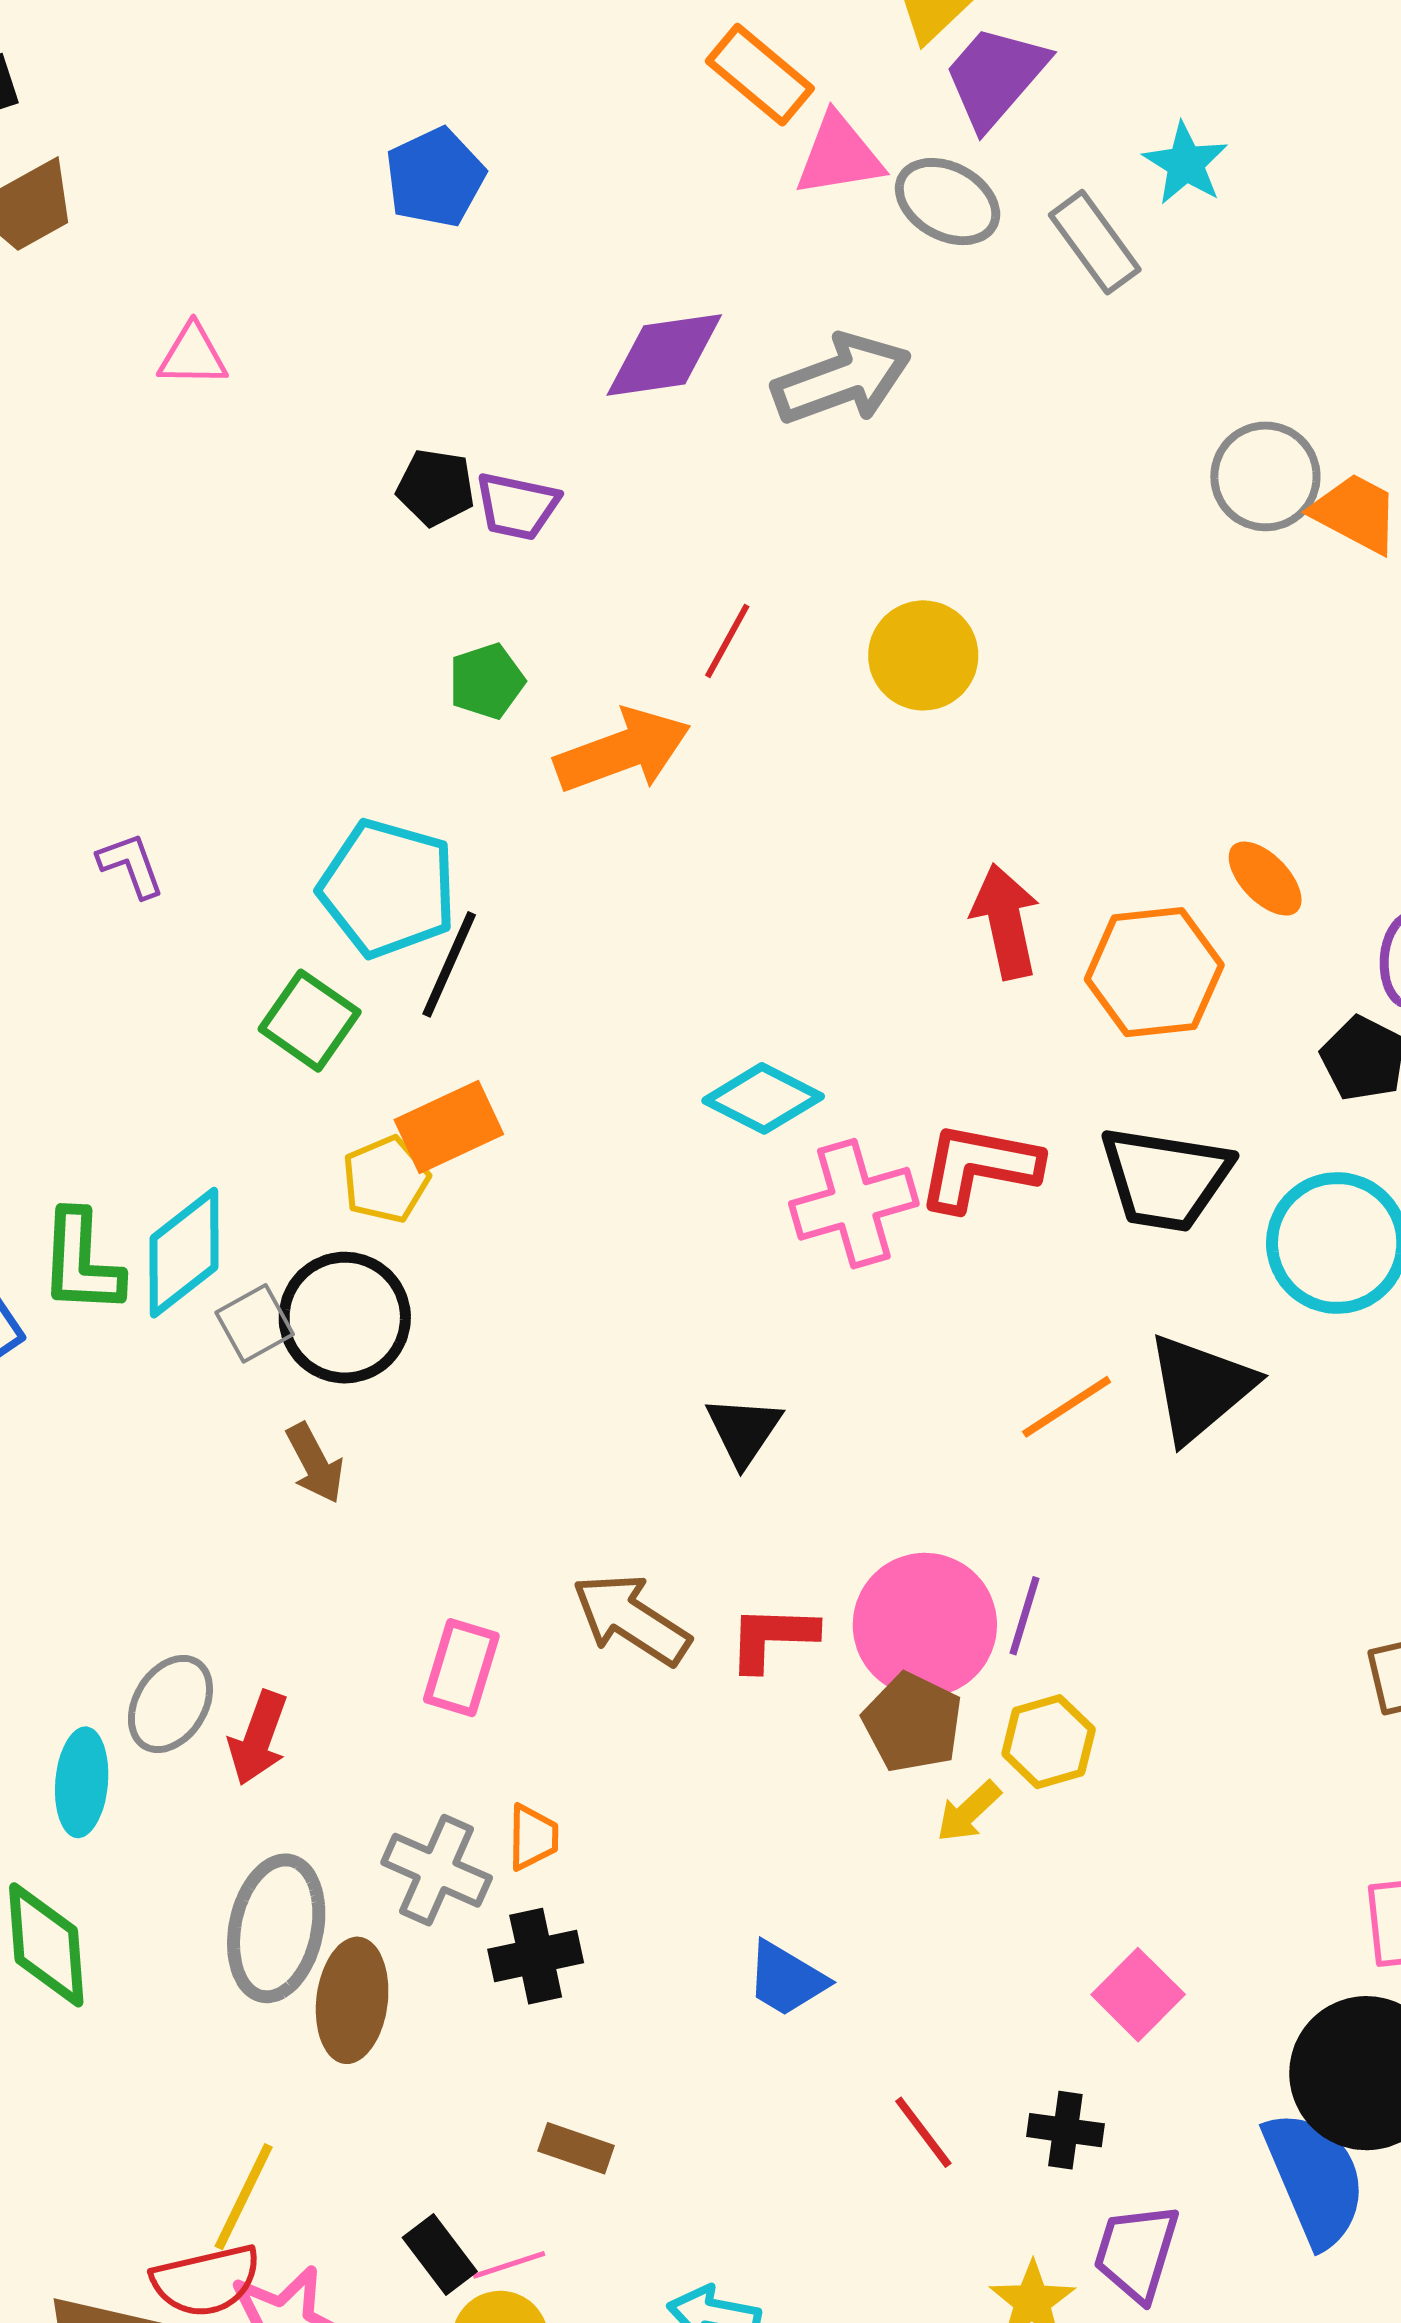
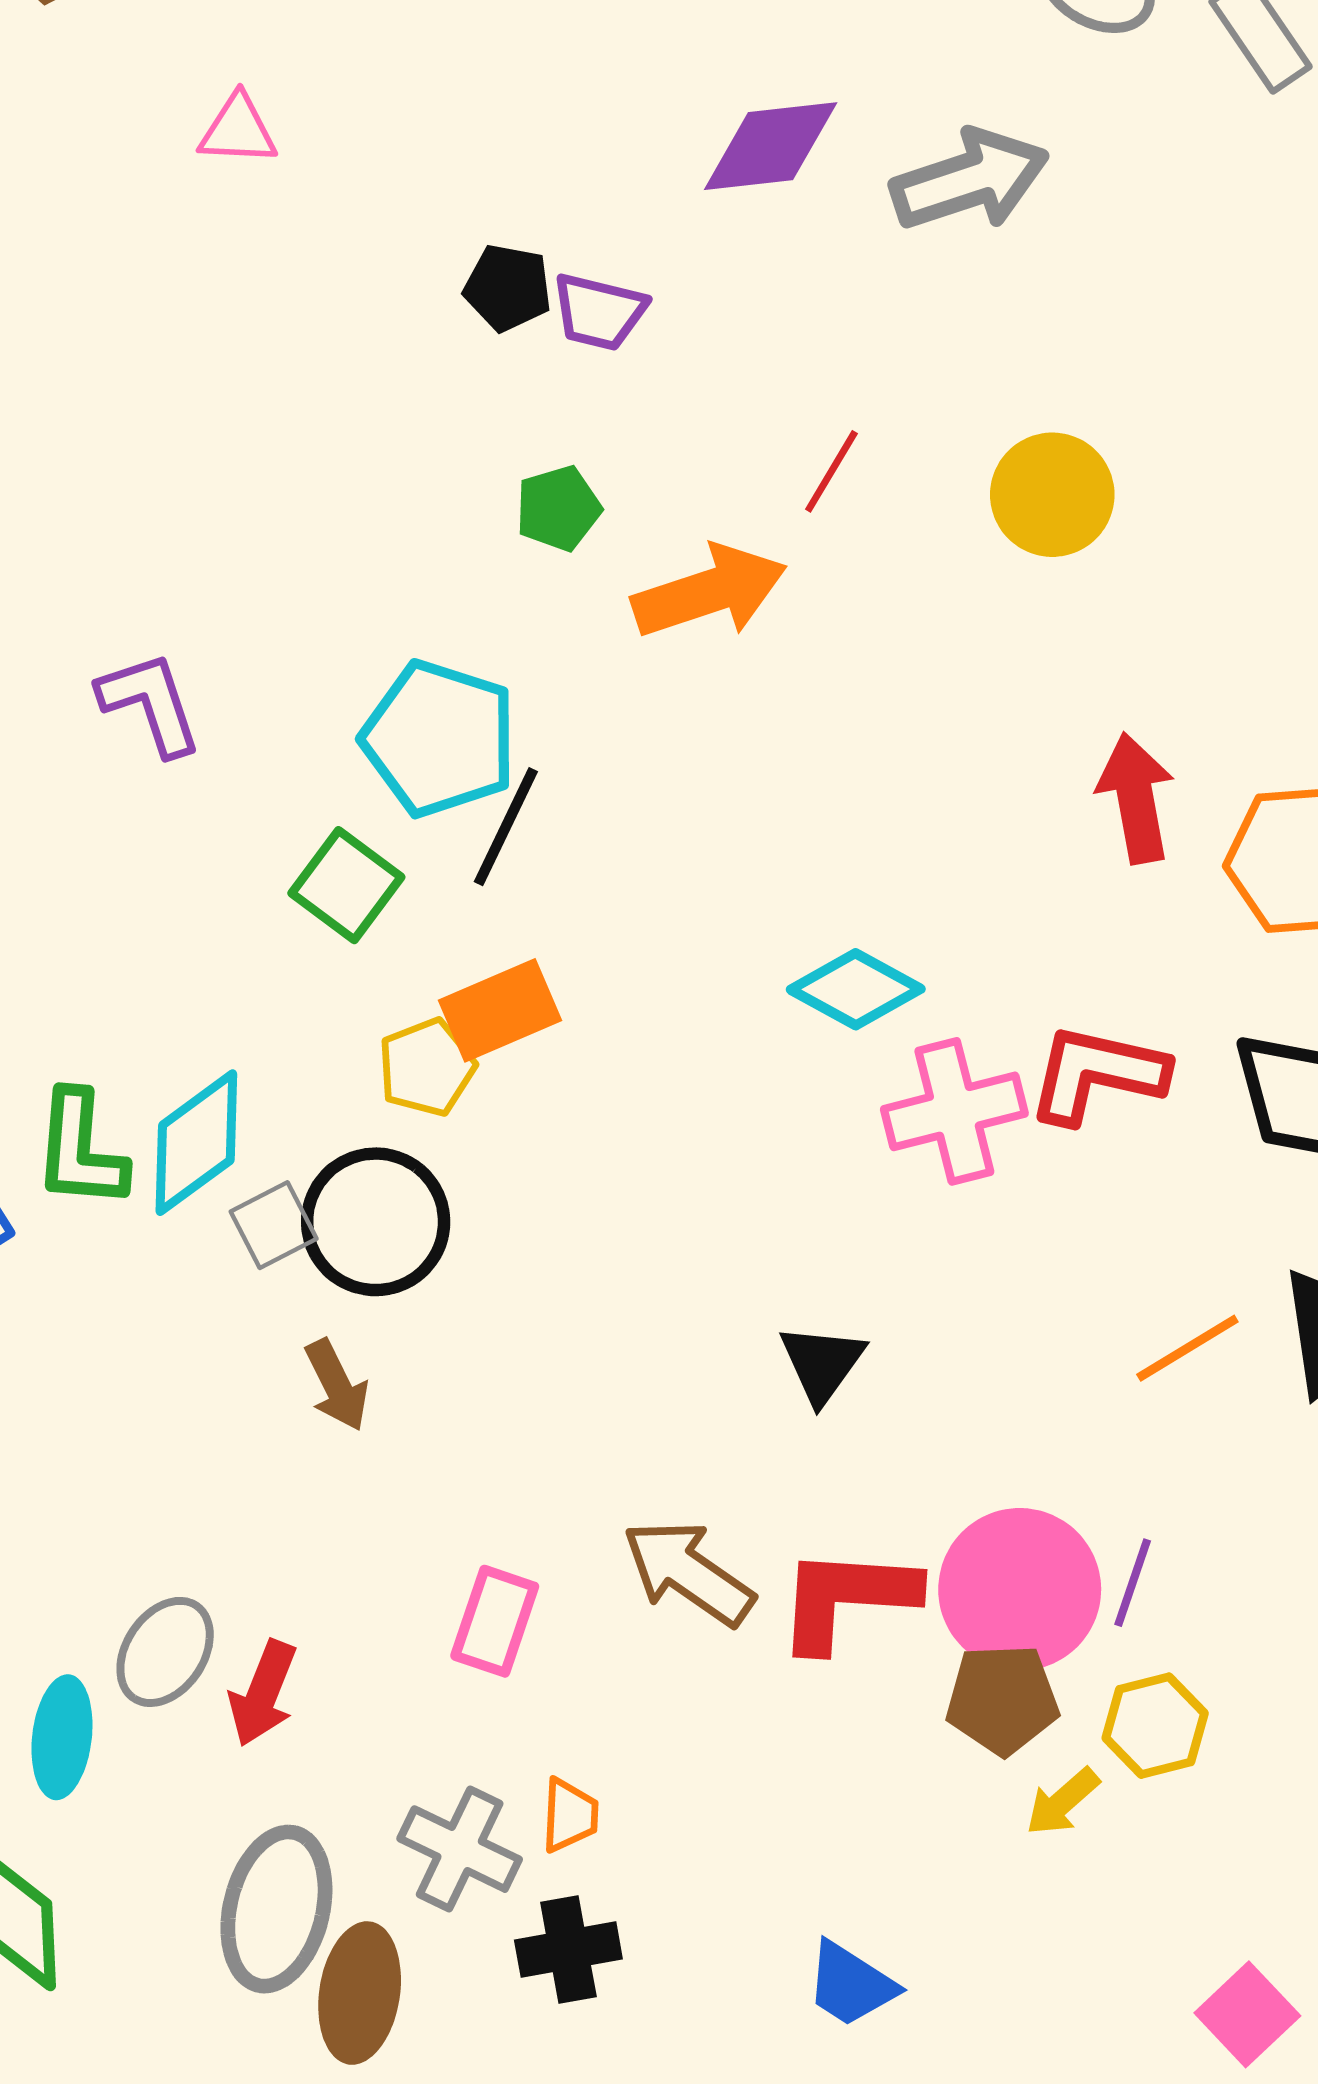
purple L-shape: (131, 865) -> (150, 703), size x1.4
red L-shape: (772, 1638) -> (847, 1598), size x1.4
brown pentagon: (913, 1723) -> (1002, 1699), turned -30

